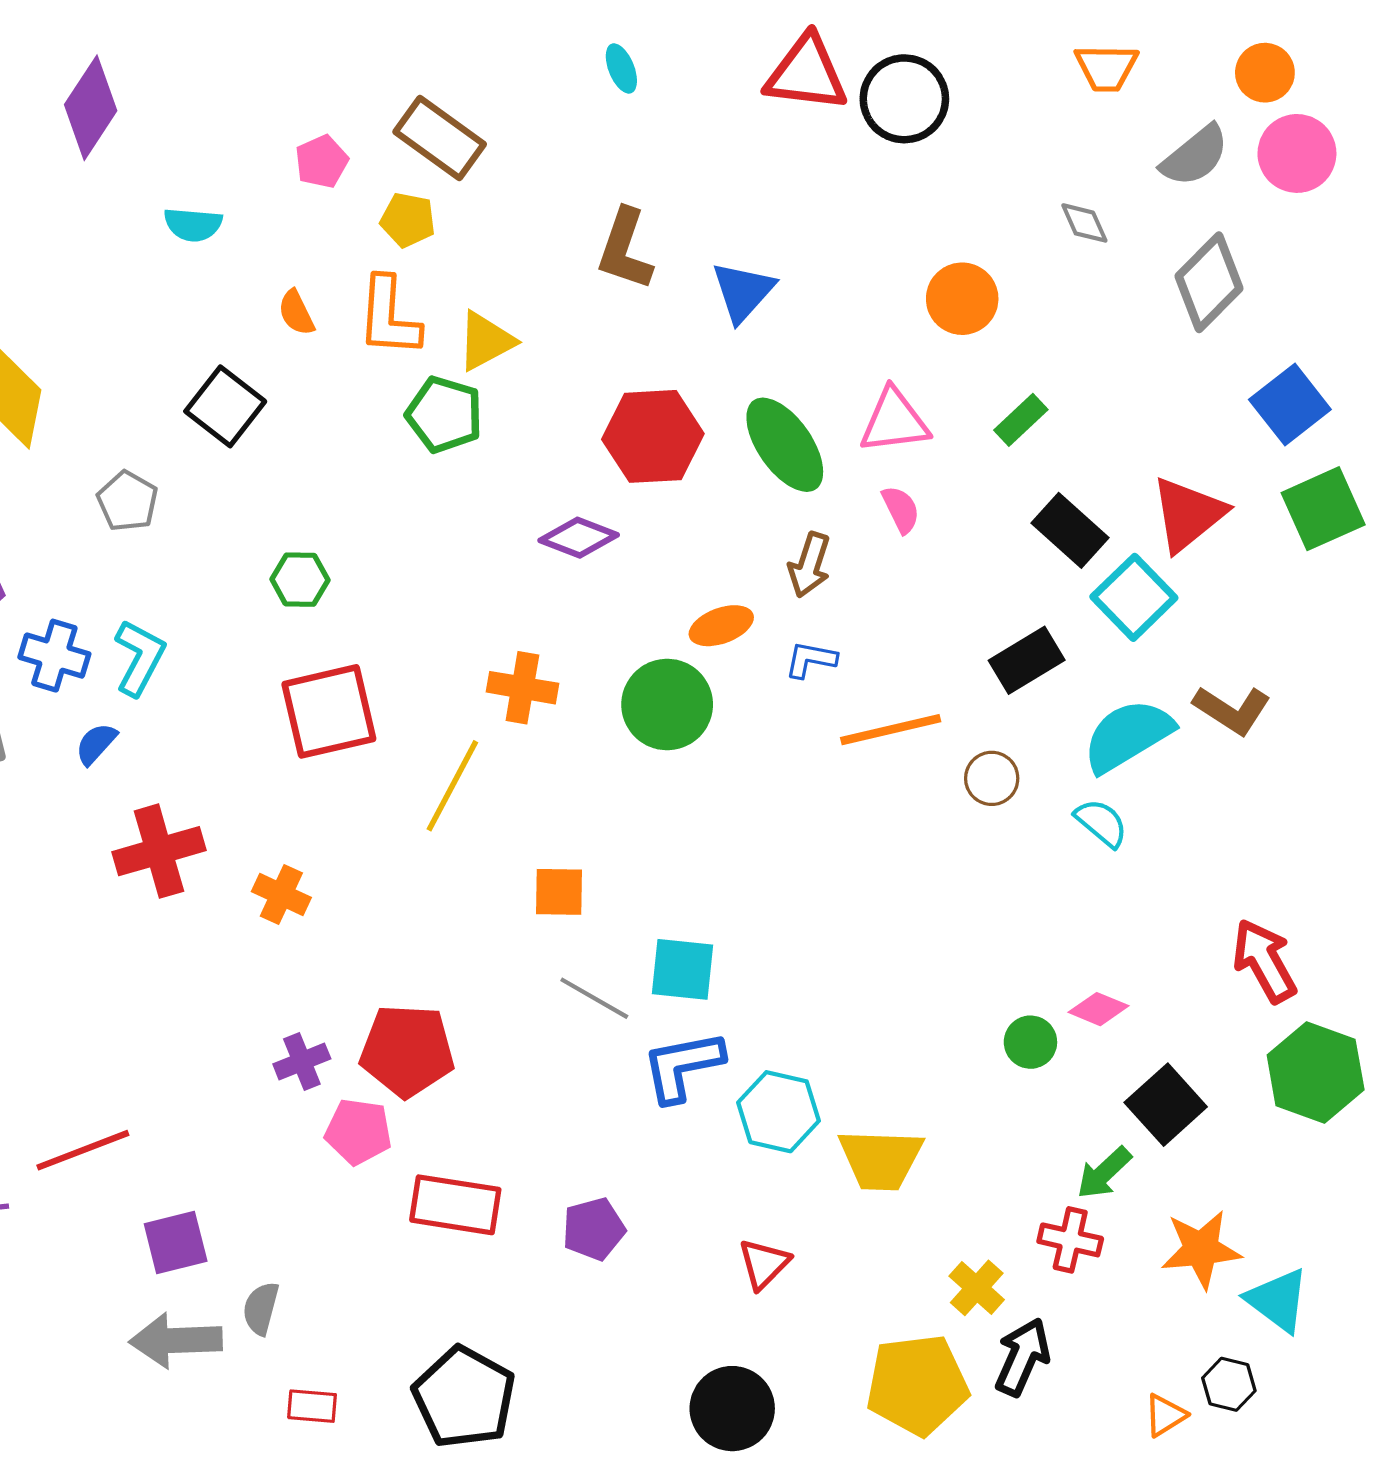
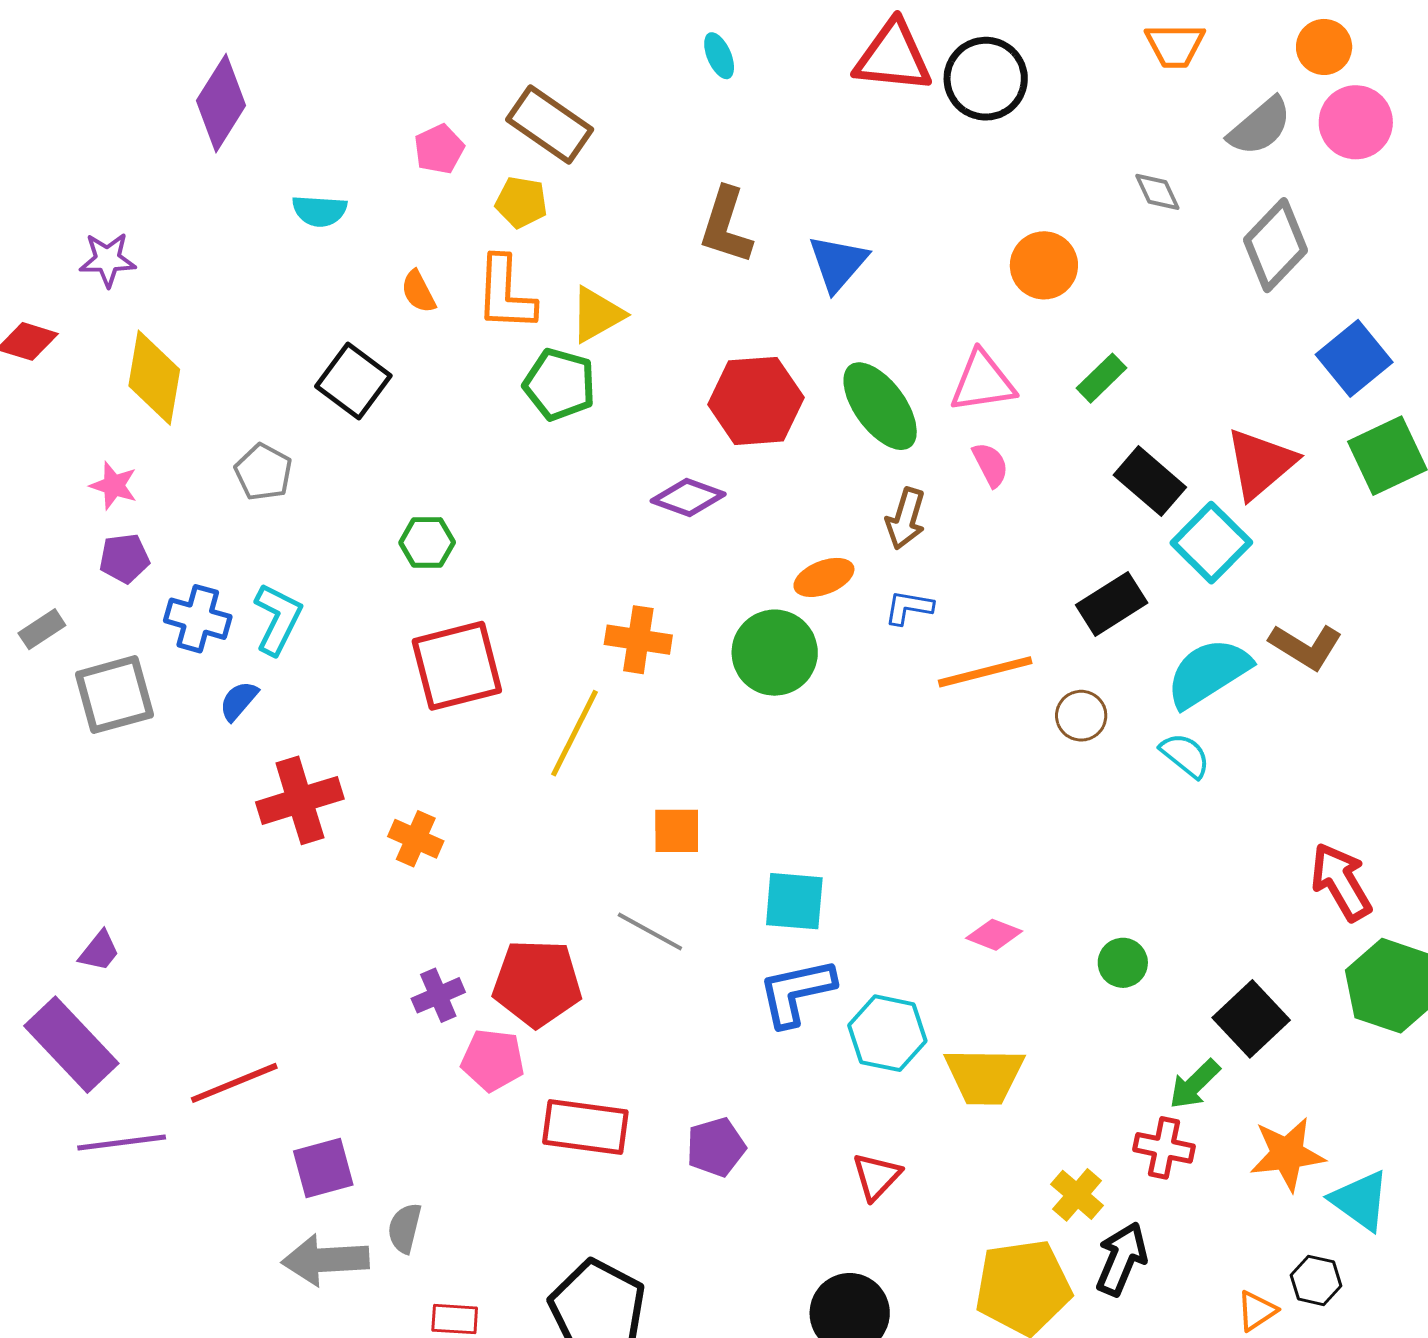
gray line: (594, 998) -> (650, 931), moved
pink diamond: (1098, 1009) -> (994, 935), moved

